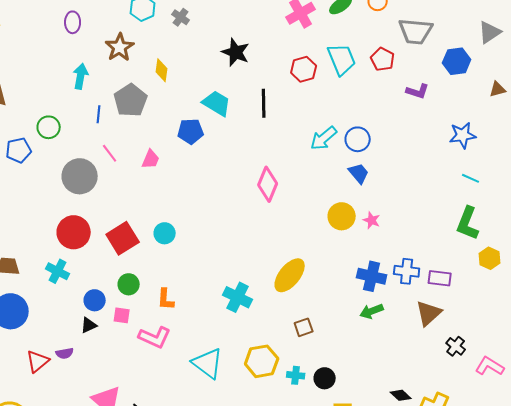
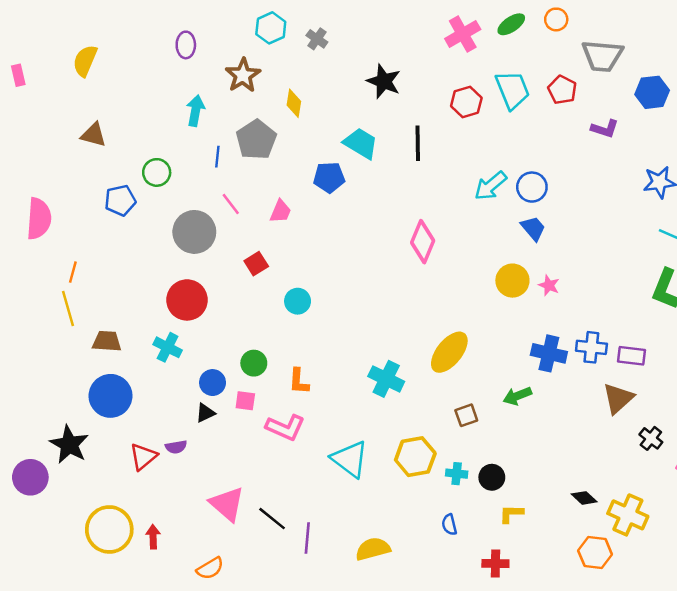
red square: (123, 238) -> (256, 264), moved, size x0.6
green arrow: (372, 311) -> (517, 396), moved

